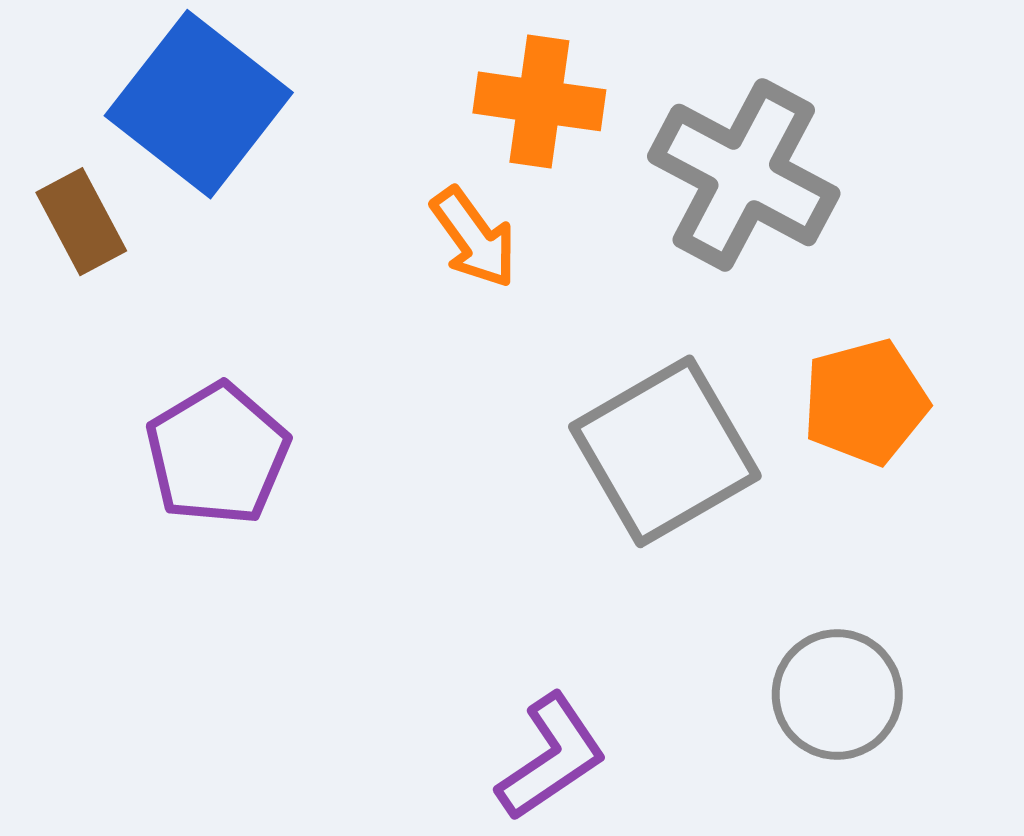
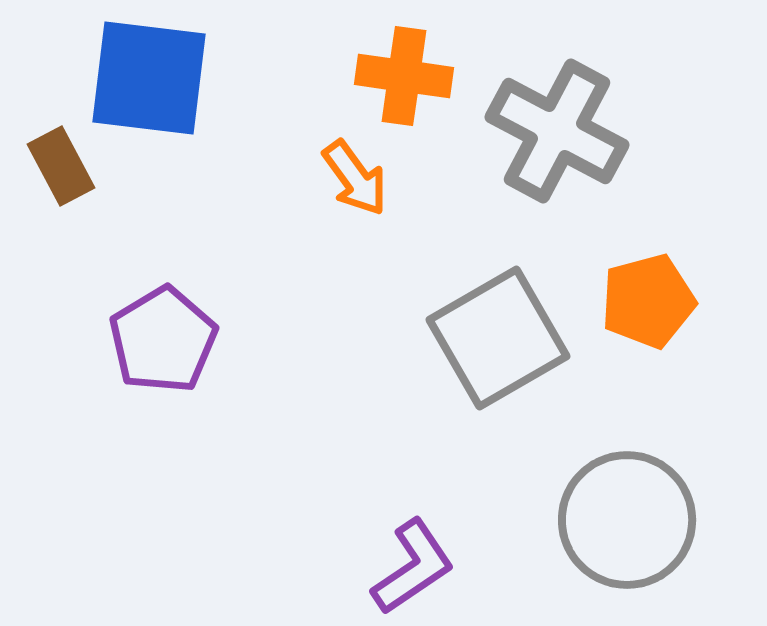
blue square: (199, 104) -> (149, 78), turned -31
gray circle: (837, 694) -> (627, 520), size x1.4

